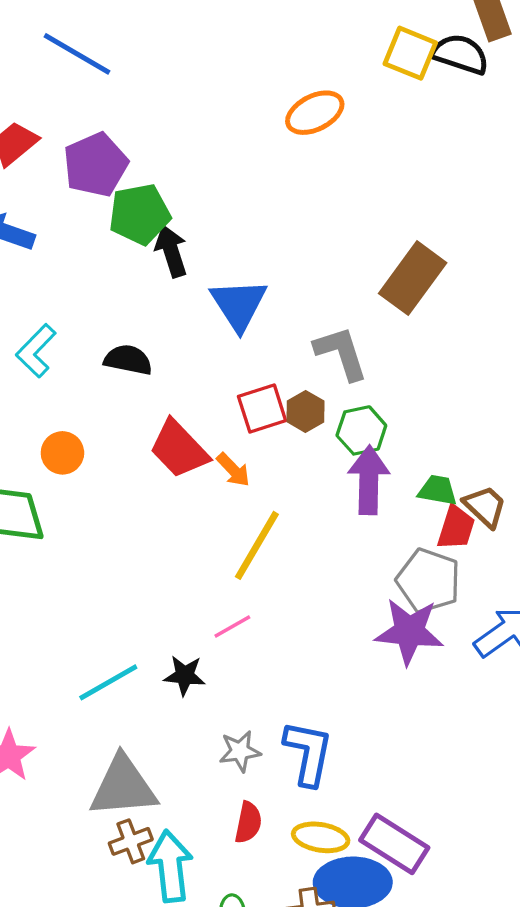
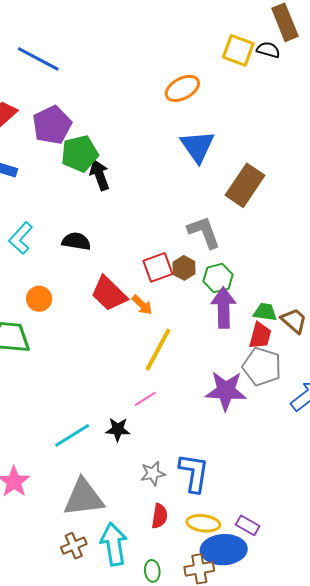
black semicircle: (460, 54) -> (268, 50), size x0.7
blue triangle: (239, 305) -> (197, 146), moved
red trapezoid: (456, 528) -> (260, 336), moved
purple star: (409, 632) -> (226, 391), moved
brown cross: (131, 841) -> (74, 546), moved
purple rectangle: (394, 844) -> (248, 525), size x0.6

